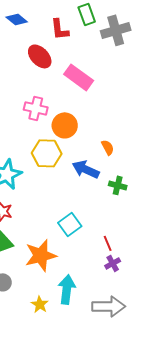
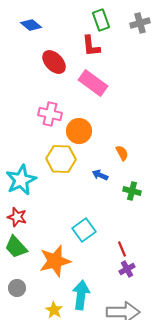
red L-shape: (60, 29) -> (91, 46), moved
gray cross: (116, 30) -> (140, 23), moved, size x0.7
blue arrow: (86, 169) -> (100, 175), size x0.6

